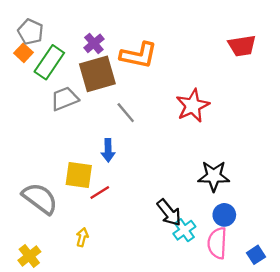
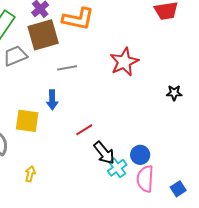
gray line: (126, 113) -> (67, 68), turned -60
black star: (214, 176) -> (174, 93), moved, size x0.6
red line: (100, 193) -> (84, 130), moved
blue circle: (224, 215) -> (140, 155), moved

